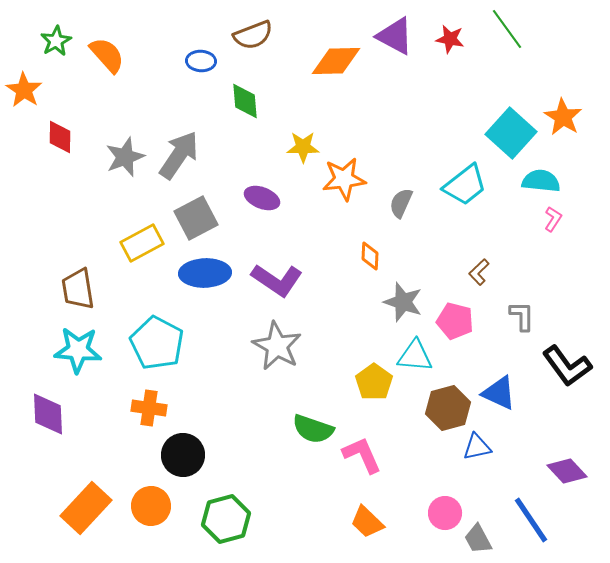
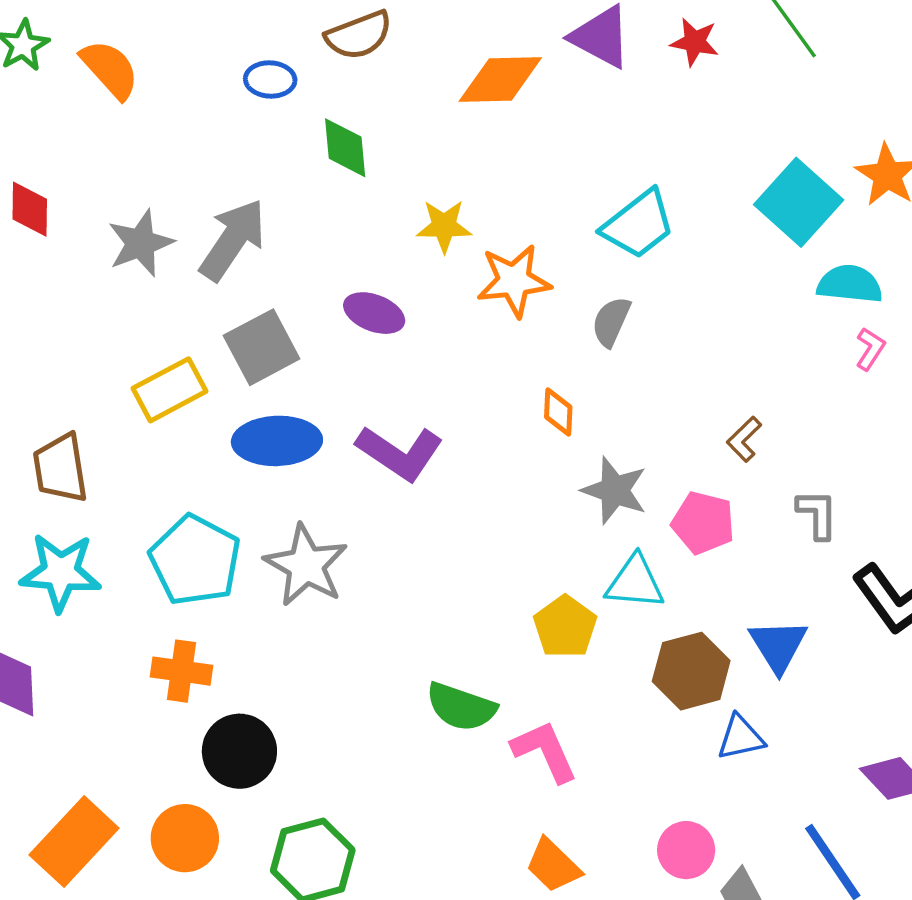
cyan trapezoid: (465, 185) -> (638, 224), moved
gray star: (277, 346) -> (306, 565), moved
blue triangle: (499, 393) -> (778, 645), turned 33

